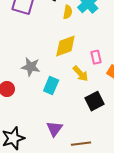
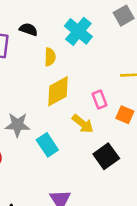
yellow semicircle: (68, 12) -> (50, 57), moved
cyan rectangle: (51, 86) -> (47, 145), turned -48

